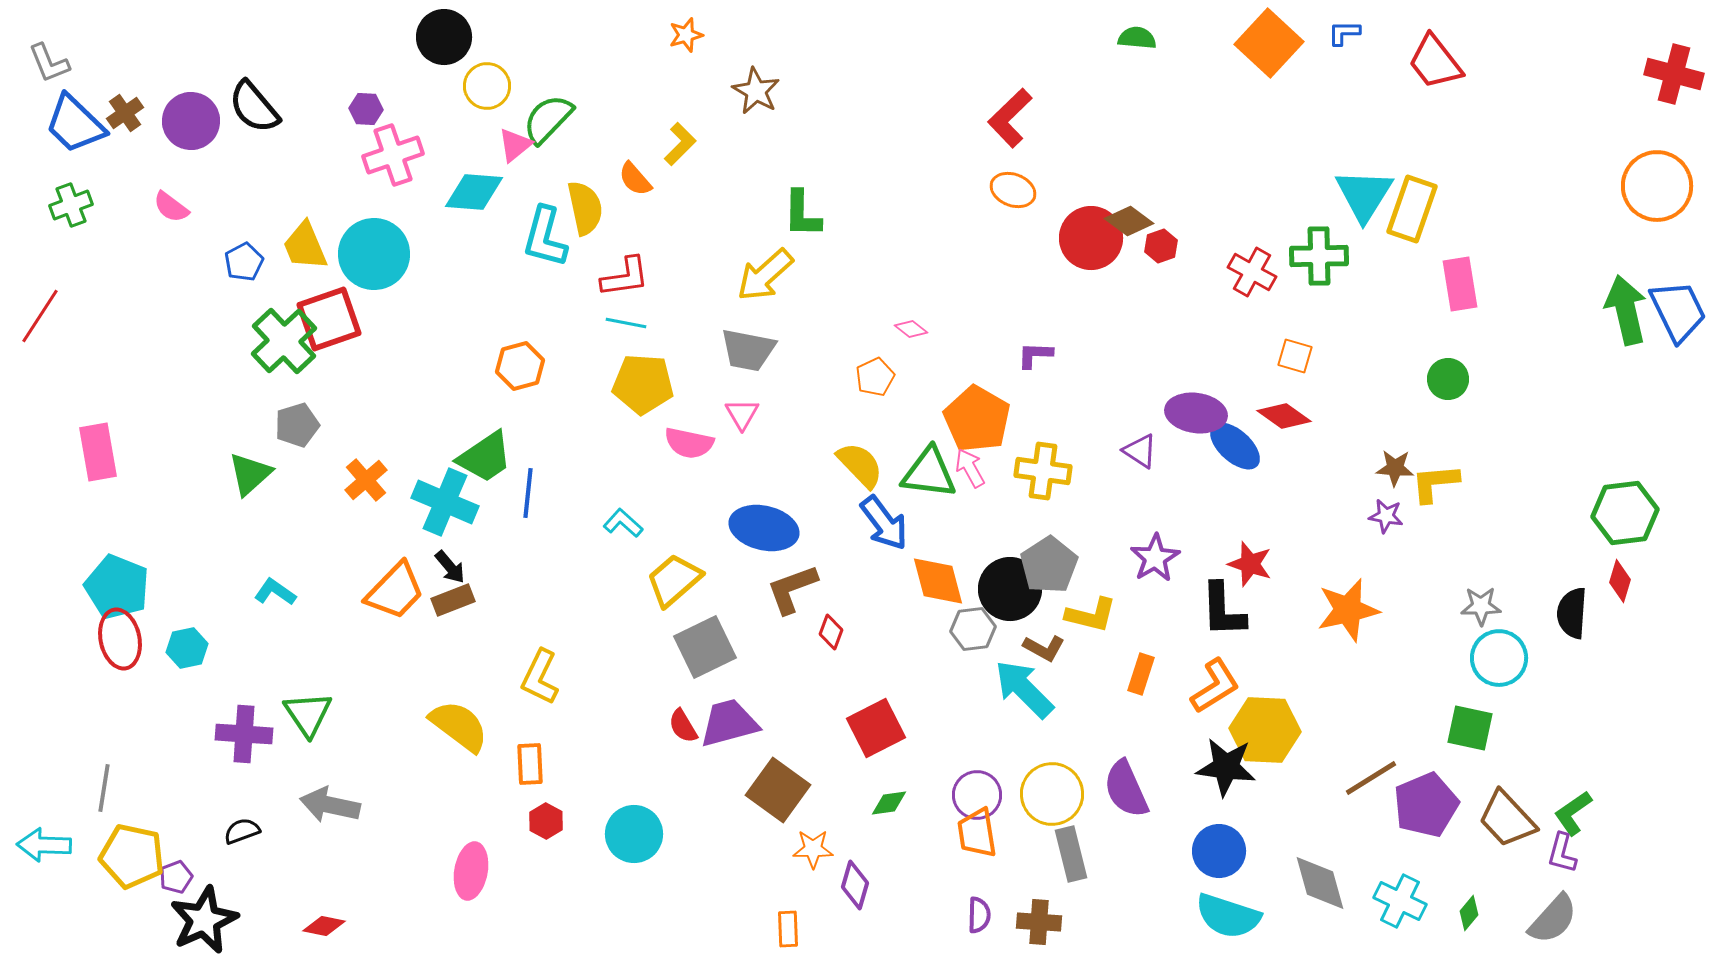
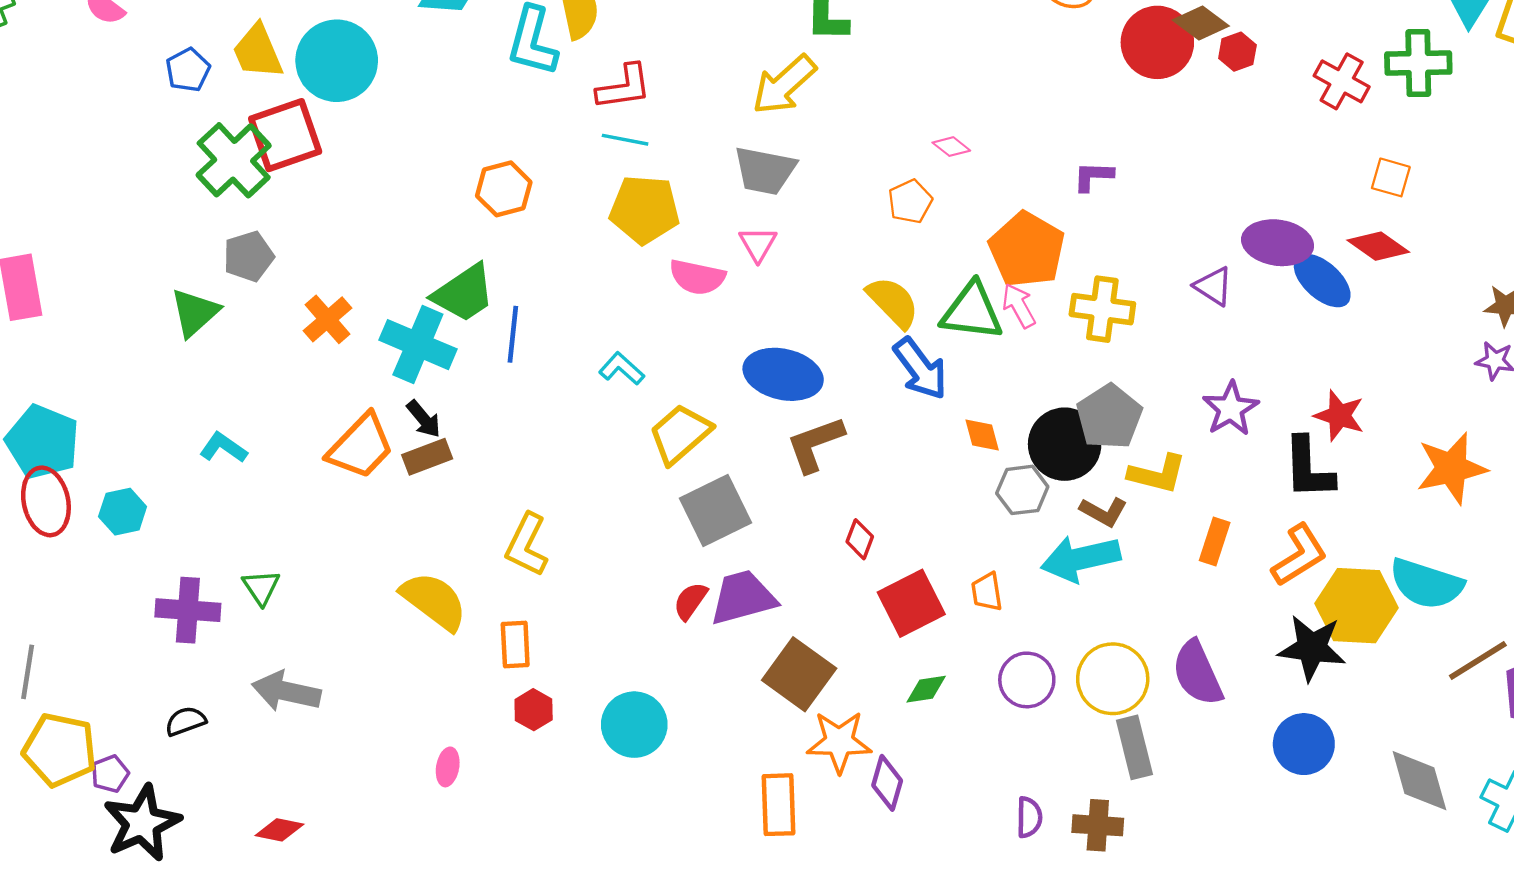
orange diamond: (938, 581) -> (982, 435), size x0.6
red diamond: (831, 632) -> (860, 539), moved
cyan arrow: (1024, 689) -> (1081, 559), turned -58
green triangle: (308, 714) -> (261, 587), size x0.7
red semicircle: (683, 726) -> (690, 601), turned 66
orange trapezoid: (977, 833) -> (987, 592), moved, size x0.7
orange star: (813, 849) -> (839, 742), size x1.4
pink ellipse: (471, 871) -> (448, 767), size x0.6
cyan semicircle: (1228, 916) -> (1426, 584), moved
orange rectangle: (788, 929) -> (778, 805), moved, size x1.5

